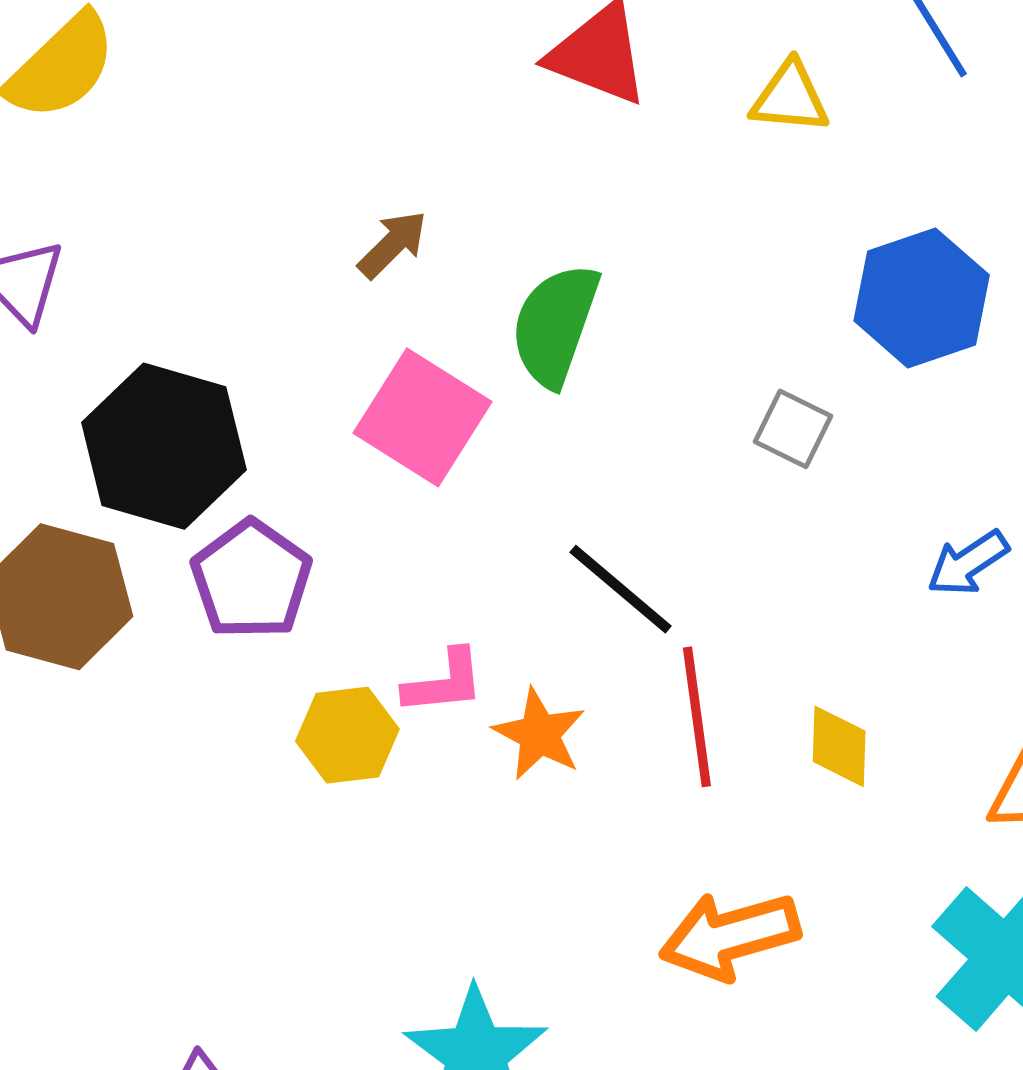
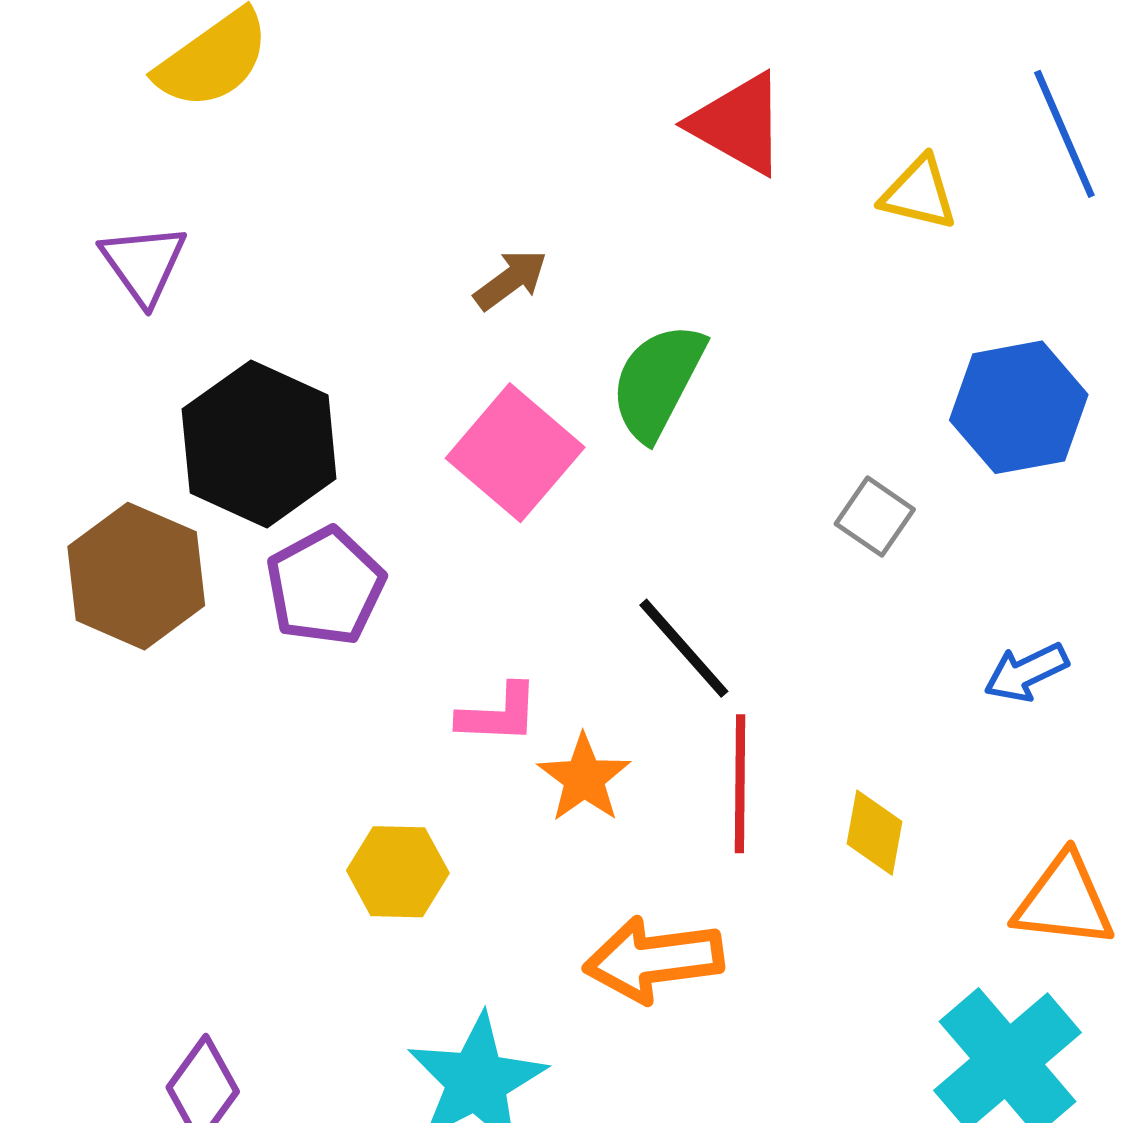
yellow hexagon: (347, 735) -> (398, 872), moved
orange arrow: (730, 936) -> (654, 960), moved

